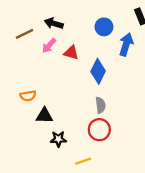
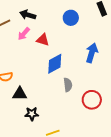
blue arrow: (126, 44) -> (92, 53), moved
blue diamond: (98, 71) -> (55, 64), moved, turned 35
red circle: (99, 130) -> (92, 100), moved

